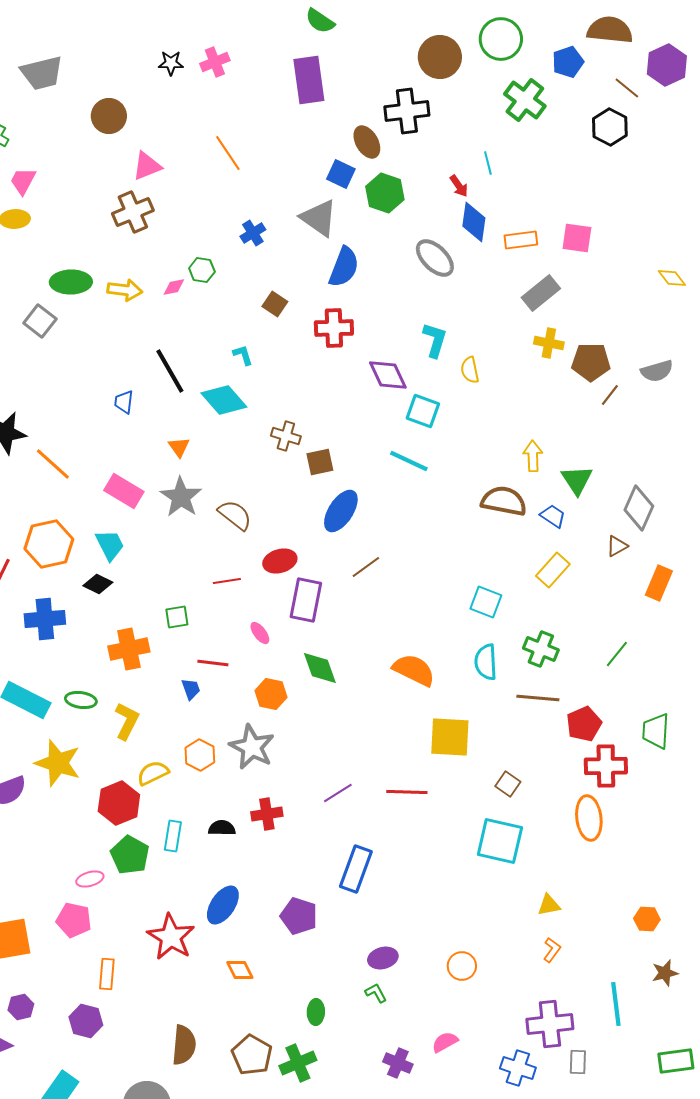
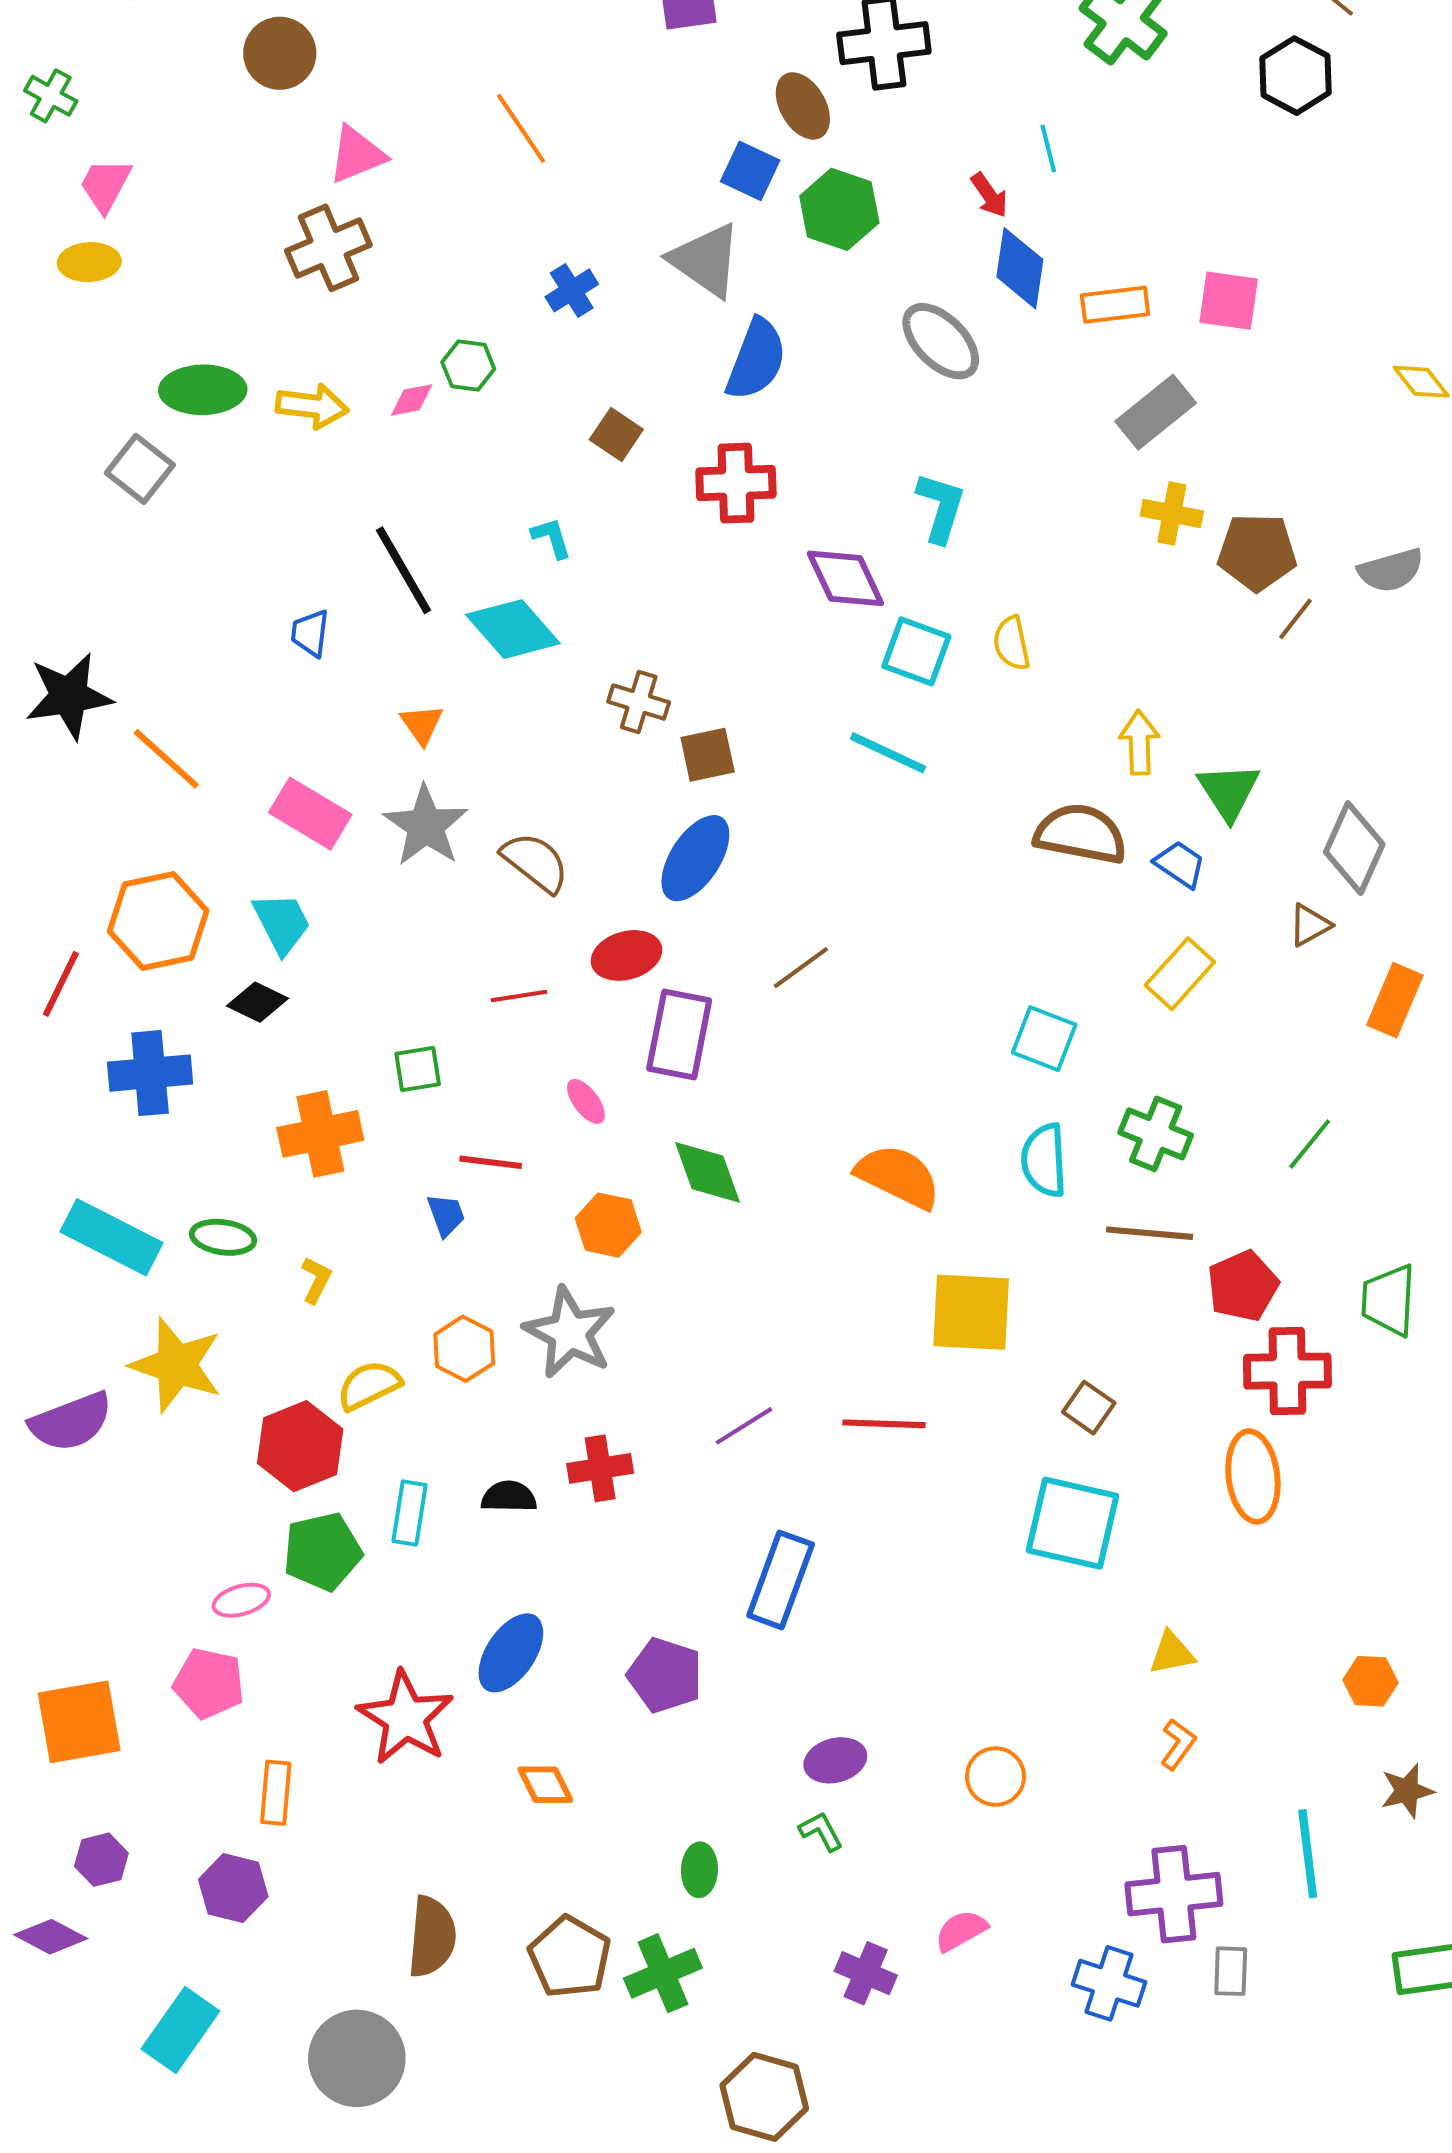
yellow semicircle: (470, 370) -> (1012, 643), moved
blue ellipse: (341, 511) -> (695, 858), moved
yellow L-shape: (127, 721) -> (316, 1280), size x0.6
green pentagon: (130, 855) -> (322, 1552), turned 30

